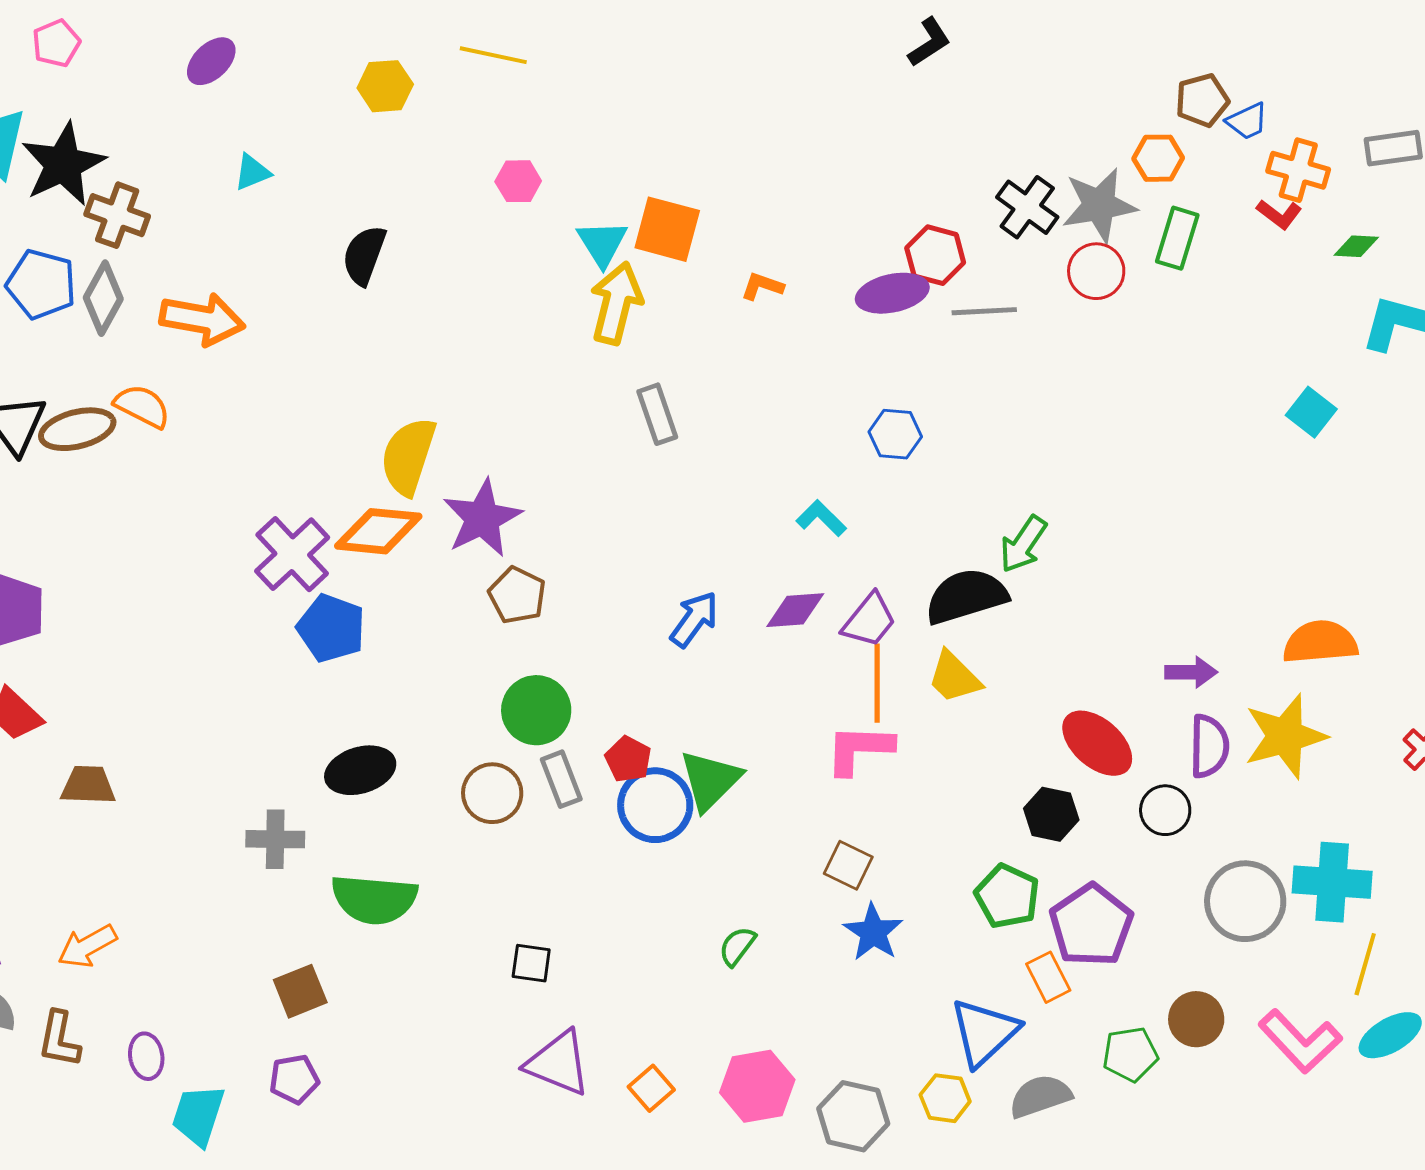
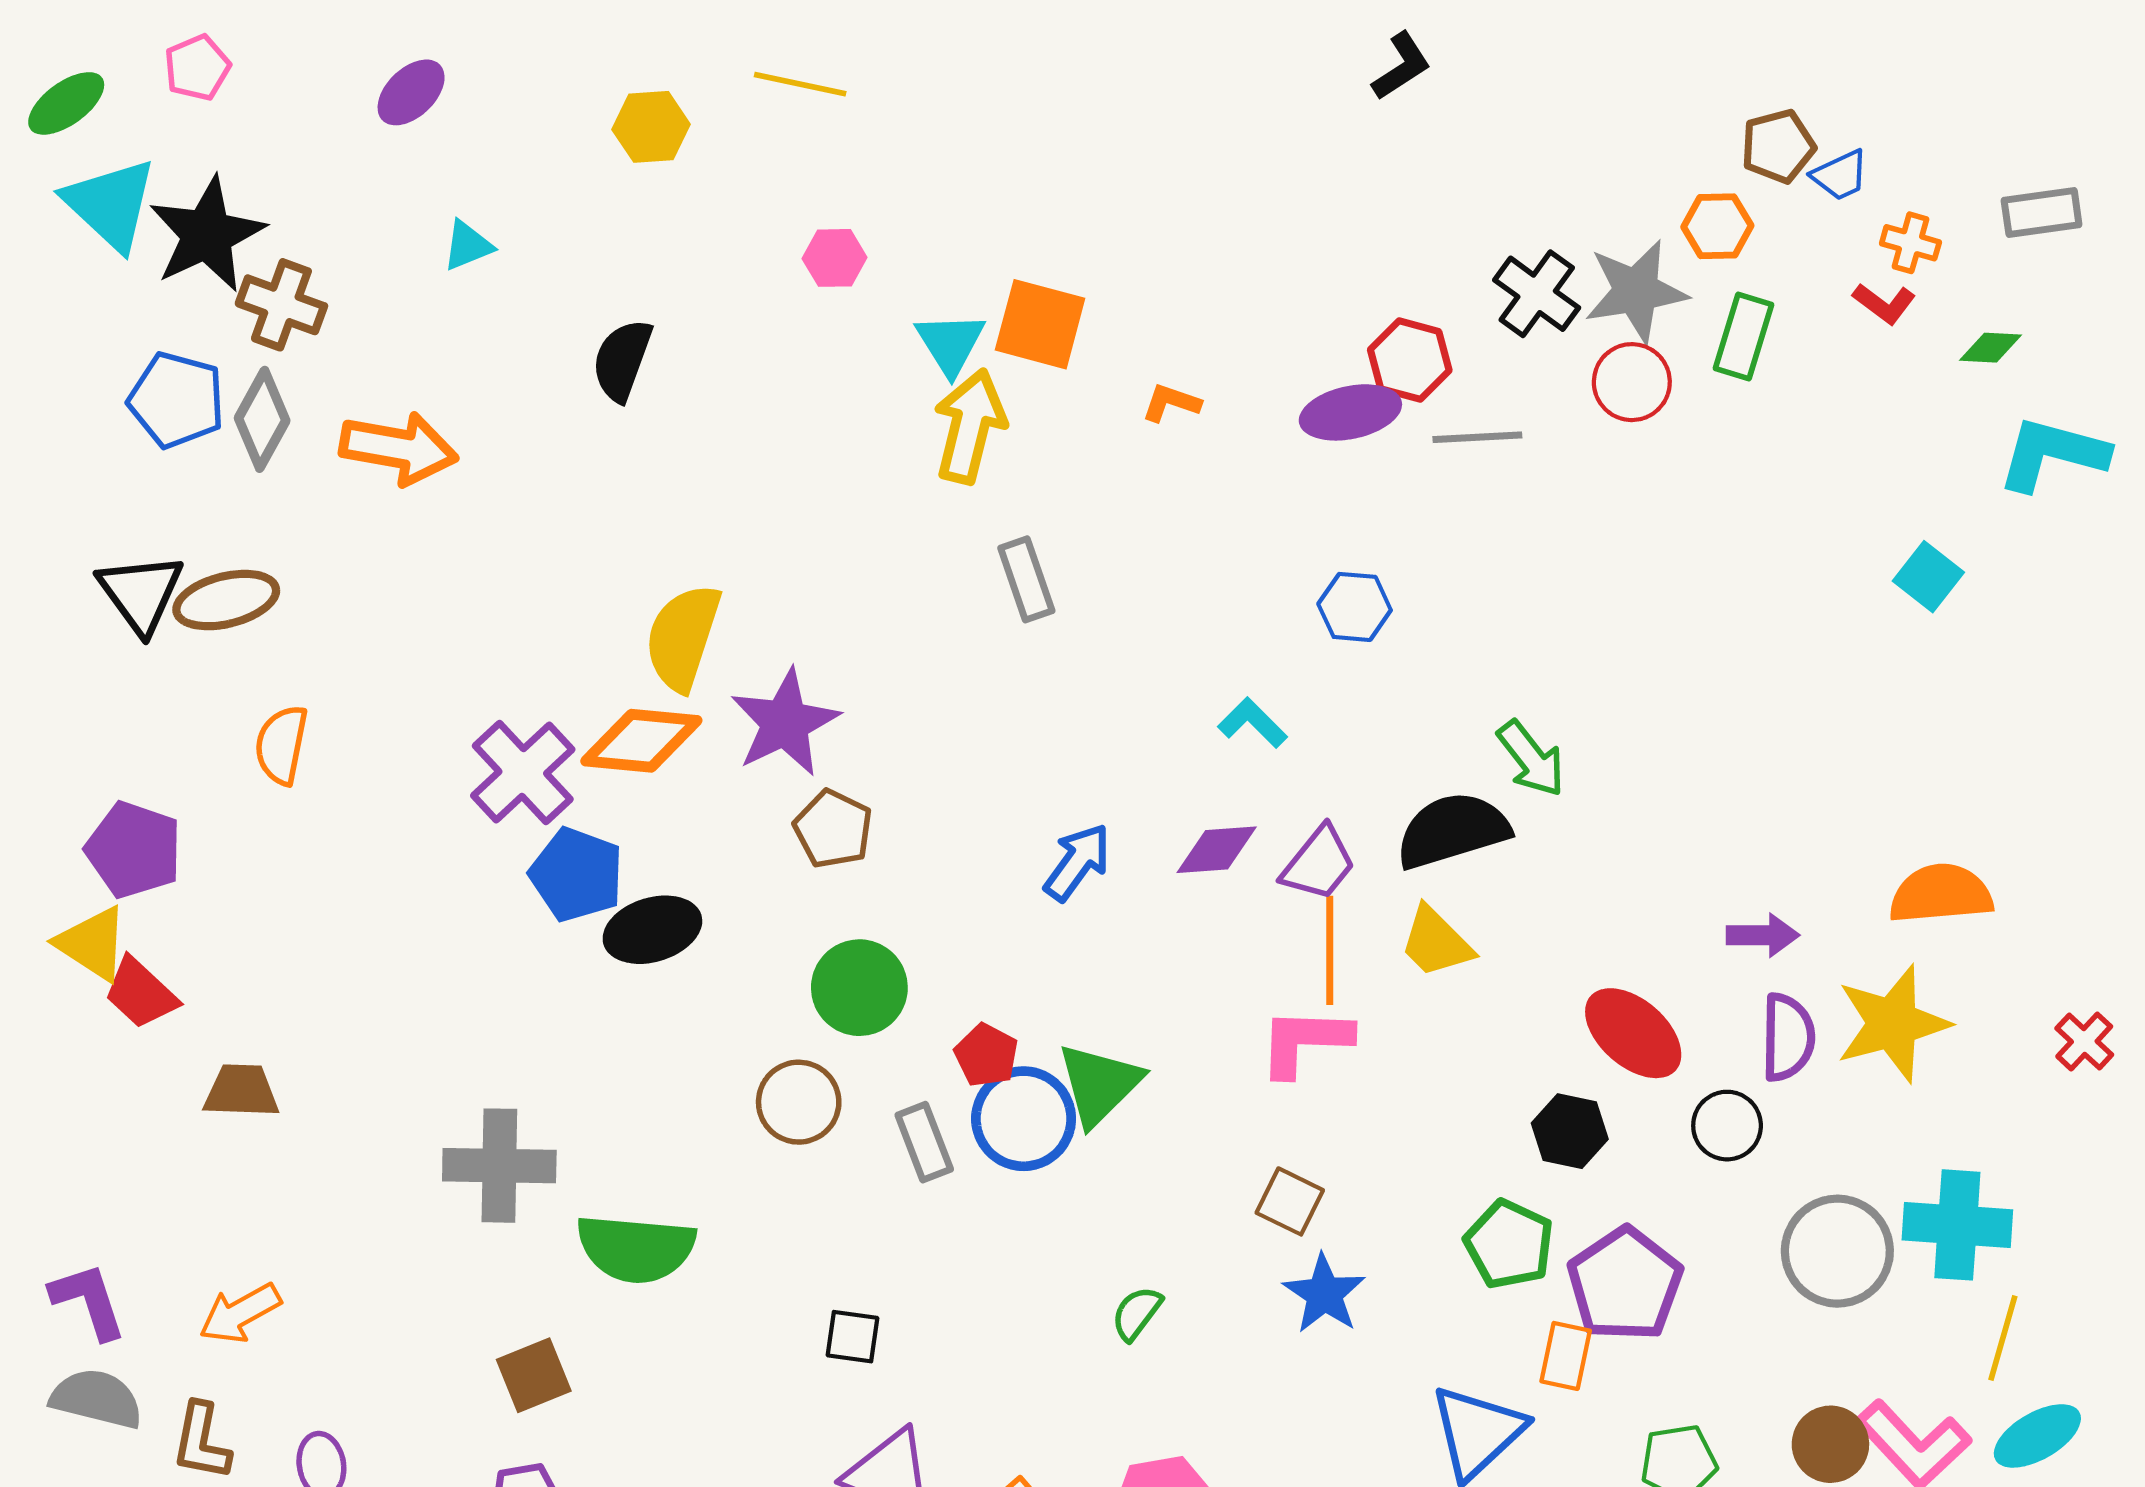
orange cross: (1298, 170) -> (1910, 243), size x0.7
orange semicircle: (142, 406) -> (281, 745), moved, turned -106
green arrow: (1023, 544) -> (1531, 759), turned -72
black ellipse: (360, 770) -> (652, 930), moved
gray rectangle: (561, 779) -> (924, 1142), moved
gray cross: (275, 839) -> (499, 1166), size x1.4
orange rectangle: (1048, 977) -> (1566, 1356), turned 39
brown circle: (1196, 1019) -> (1830, 1444), moved

